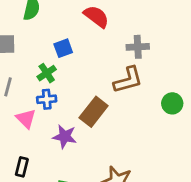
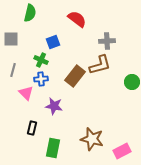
green cross: (47, 73) -> (41, 60), turned -32
brown rectangle: (94, 112) -> (75, 76), moved
black rectangle: (22, 167) -> (32, 128), moved

